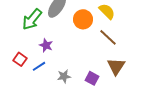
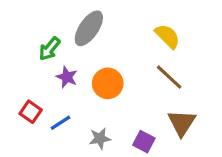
green arrow: (32, 19) -> (50, 49), size x0.7
orange circle: (83, 19) -> (108, 83), moved
purple star: (46, 45) -> (67, 77), moved

